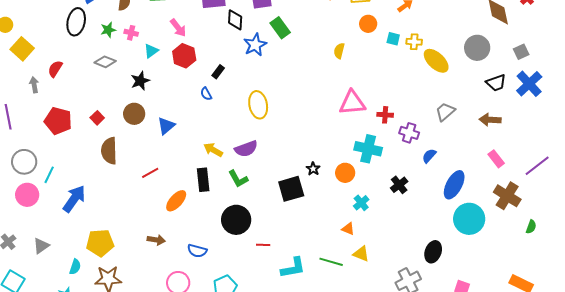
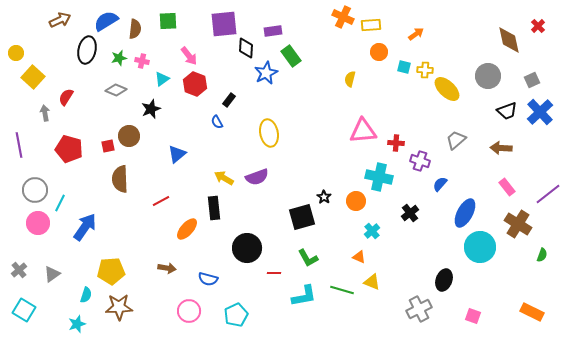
brown circle: (134, 114) -> (129, 136), moved
red square: (97, 118) -> (108, 146), turned 32
green L-shape: (238, 179) -> (308, 258), moved

